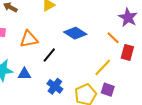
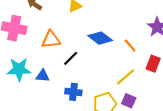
orange line: (113, 38) -> (130, 45), moved
blue cross: (55, 86) -> (73, 92), turned -35

